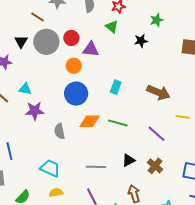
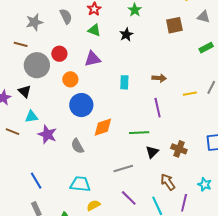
black triangle: (21, 42) -> (25, 91), moved
purple triangle: (91, 49) -> (93, 59), moved
cyan rectangle: (116, 87) -> (124, 82), moved
brown arrow: (158, 92) -> (159, 78), size x0.6
purple star: (35, 111) -> (47, 134), turned -30
green line: (118, 123) -> (139, 133), moved
purple line: (156, 134) -> (158, 108), moved, turned 54

